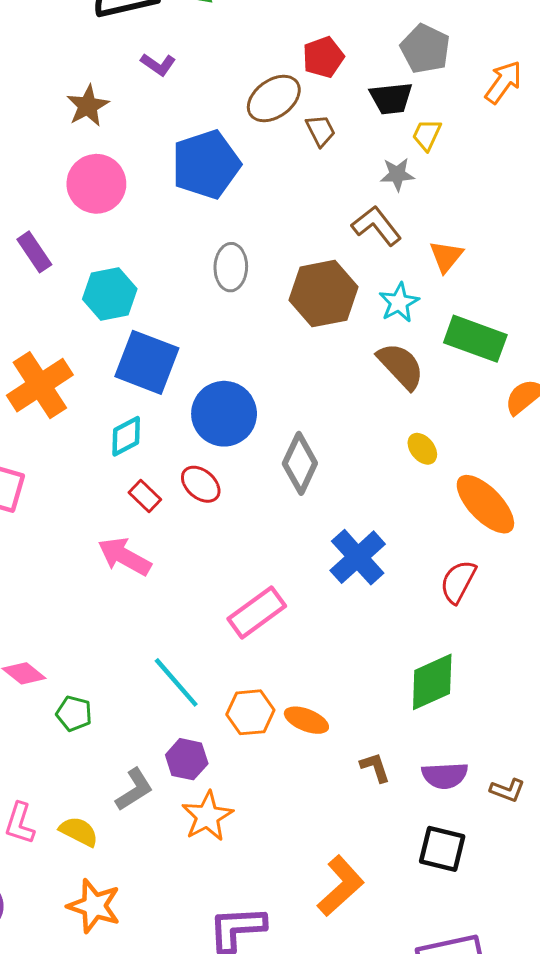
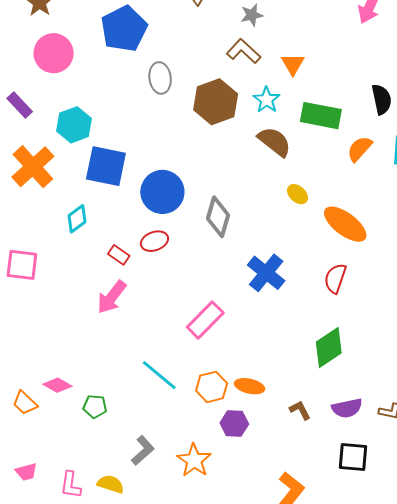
gray ellipse: (231, 267) -> (160, 78), moved
orange cross: (40, 385) -> (33, 167), moved
cyan diamond: (126, 436) -> (77, 219), moved
red ellipse: (201, 484) -> (154, 241), turned -52
pink arrow: (124, 556) -> (112, 297), turned -72
purple hexagon: (187, 759) -> (234, 423), moved

